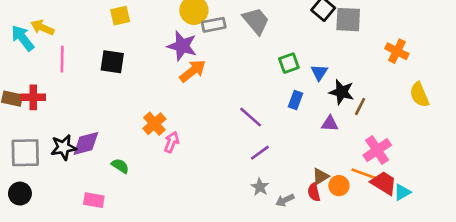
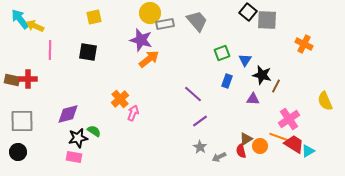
cyan arrow: (23, 38) -> (20, 19), moved
yellow semicircle: (419, 95) -> (325, 101), moved
black star: (63, 147) -> (78, 138), moved

